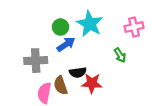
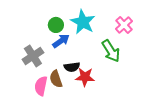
pink cross: (134, 27) -> (124, 25), turned -30
green arrow: (120, 55) -> (111, 51), size x1.6
gray cross: (36, 61) -> (33, 56), turned -30

